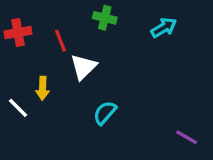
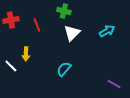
cyan arrow: (164, 28) -> (107, 31), moved
white triangle: (83, 67) -> (72, 33), moved

